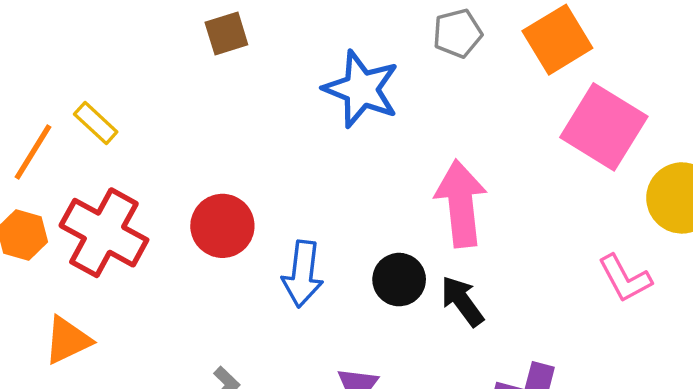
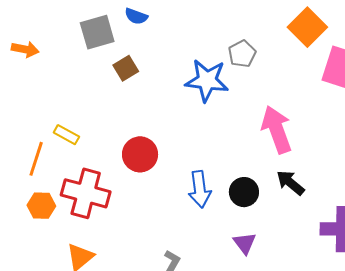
gray pentagon: (457, 33) -> (242, 54), moved
red circle: (222, 226) -> (140, 154), moved
black circle: (399, 280) -> (244, 192), moved

